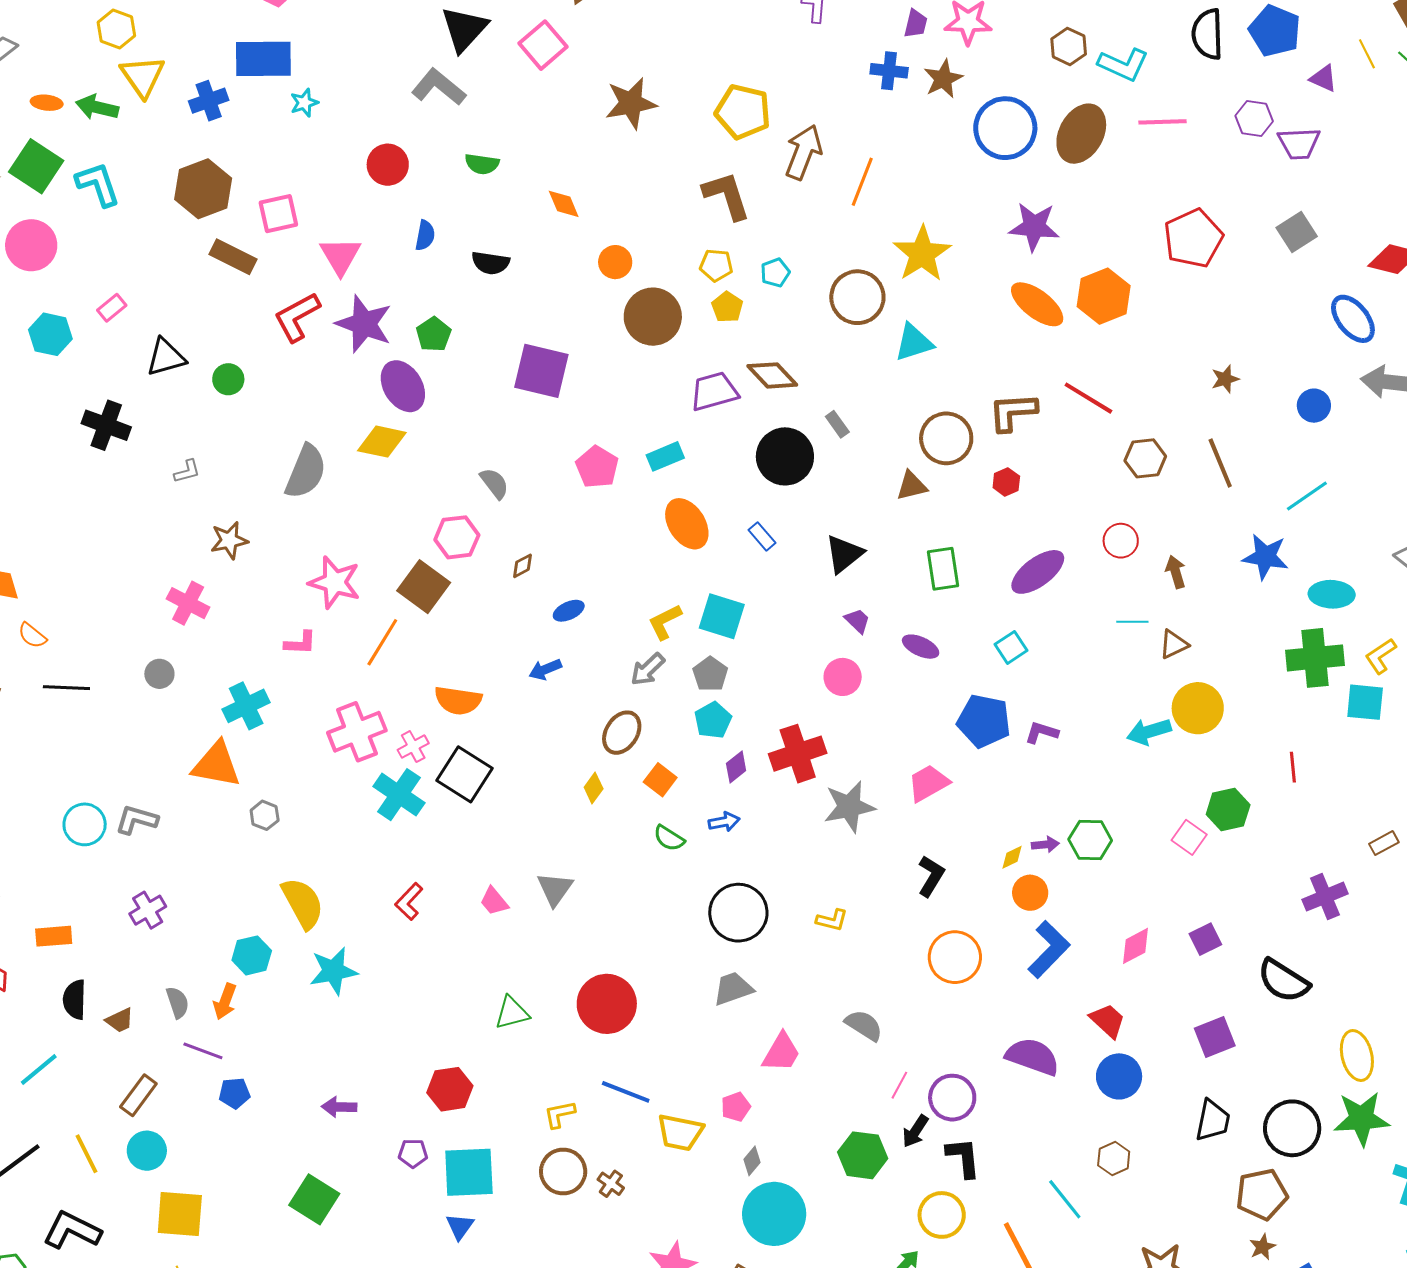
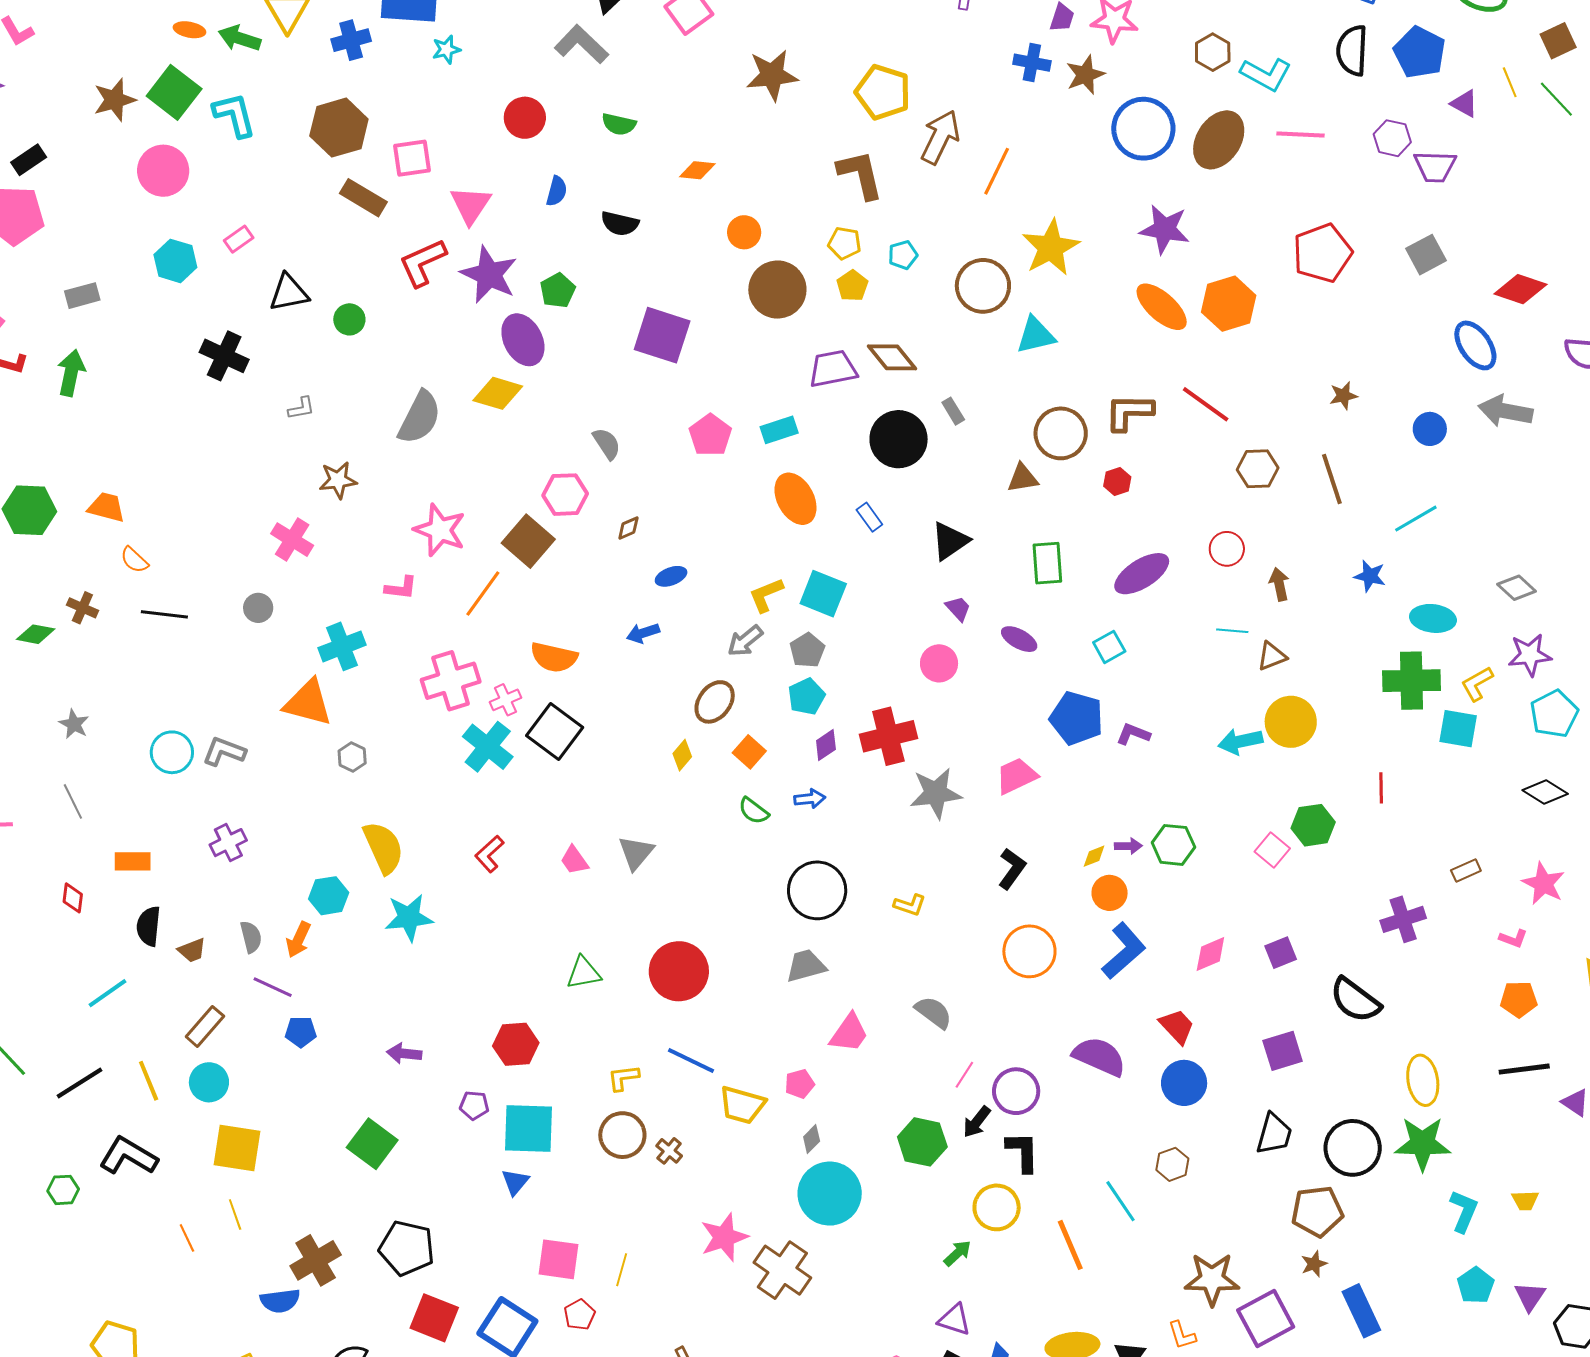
orange diamond: (564, 204) -> (697, 170), turned -66
blue star: (1265, 557) -> (1370, 576), size x0.7

